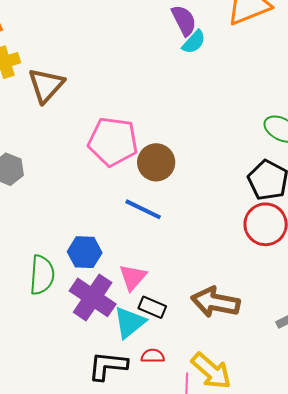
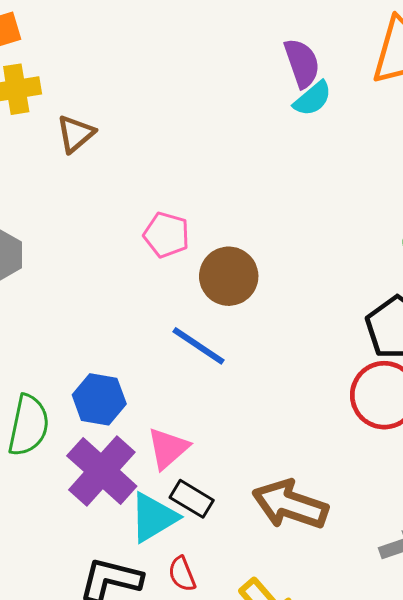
brown triangle: (46, 85) -> (75, 134), size x0.7
pink pentagon: (113, 142) -> (166, 235), size x0.6
red semicircle: (153, 356) -> (182, 574), turned -120

